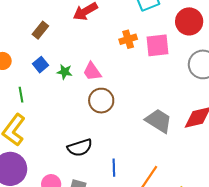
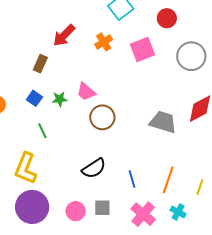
red circle: (189, 21) -> (167, 18), size x0.7
brown rectangle: (40, 30) -> (40, 64), moved
orange cross: (128, 39) -> (104, 42), moved
green line: (21, 95) -> (42, 131), moved

